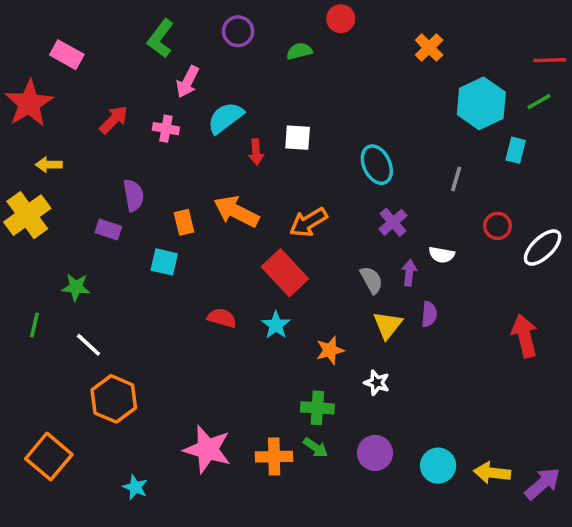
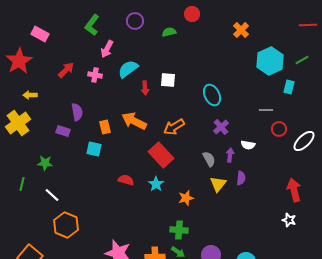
red line: (550, 60) -> (308, 25), moved
gray line: (456, 179) -> (266, 110), moved, turned 72
white star: (377, 383) -> (289, 220), moved

